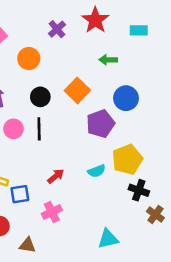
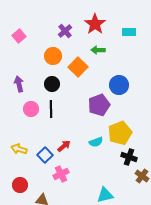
orange circle: (29, 59) -> (53, 56), moved
green arrow: (108, 60) -> (98, 50), moved
orange square: (77, 90) -> (78, 67), moved
blue square: (20, 194) -> (45, 155), moved, turned -35

